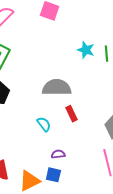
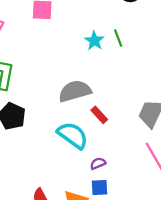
cyan star: (86, 50) -> (94, 41), turned 30
cyan semicircle: (44, 124) -> (73, 135), size x1.8

